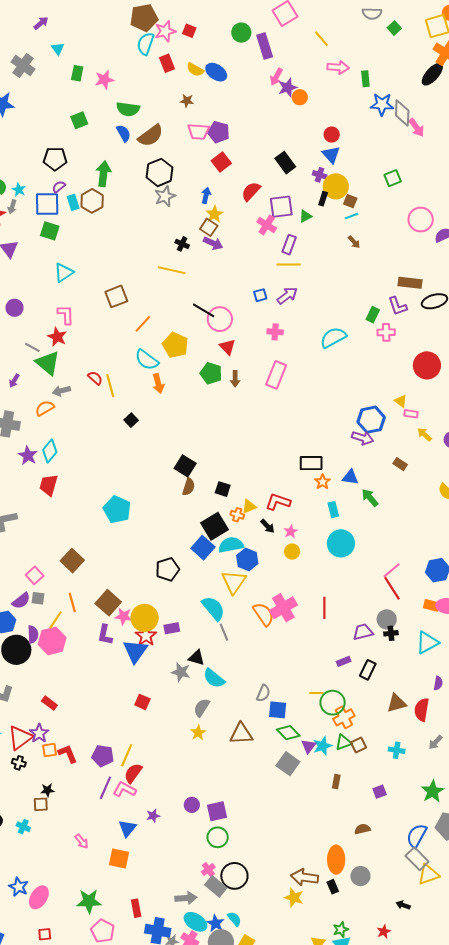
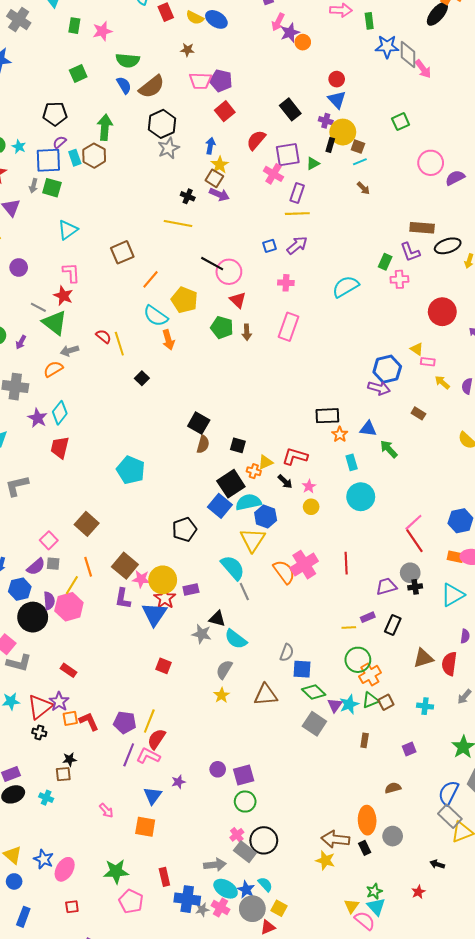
gray arrow: (12, 207) -> (33, 186), moved
yellow line: (316, 693) -> (349, 628), moved

